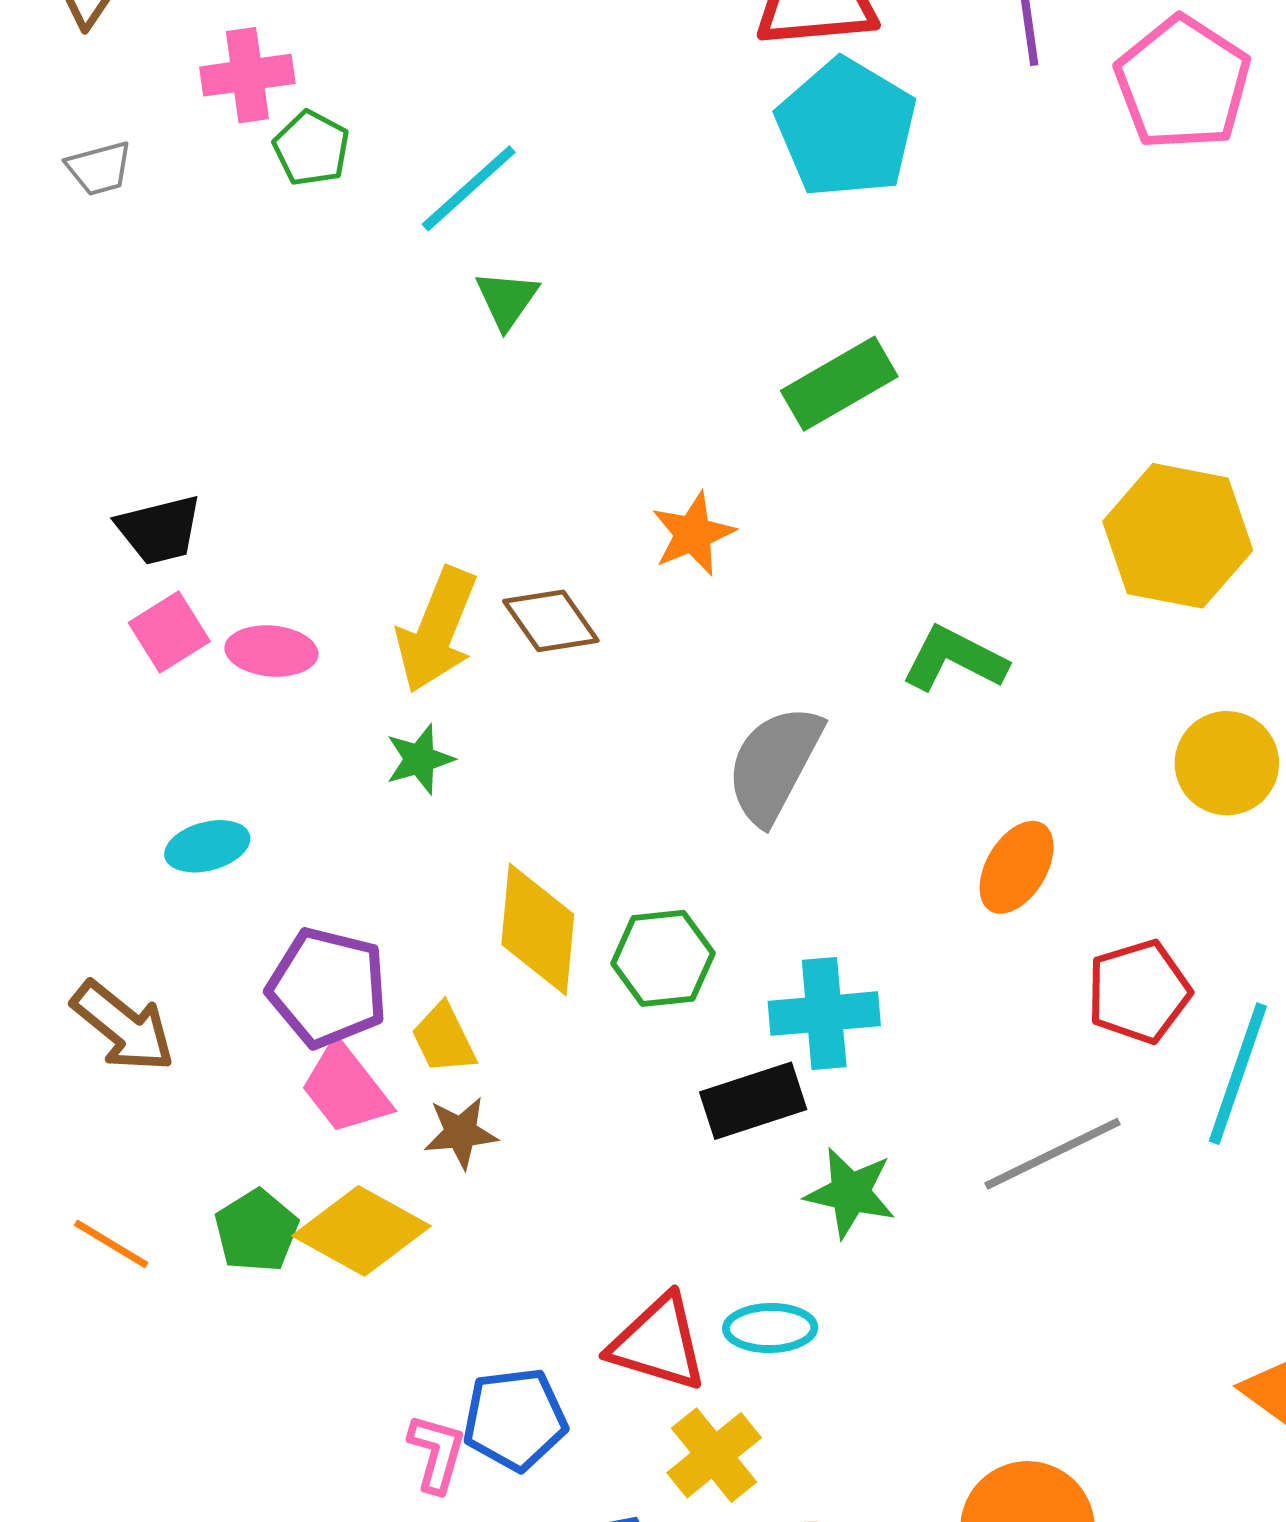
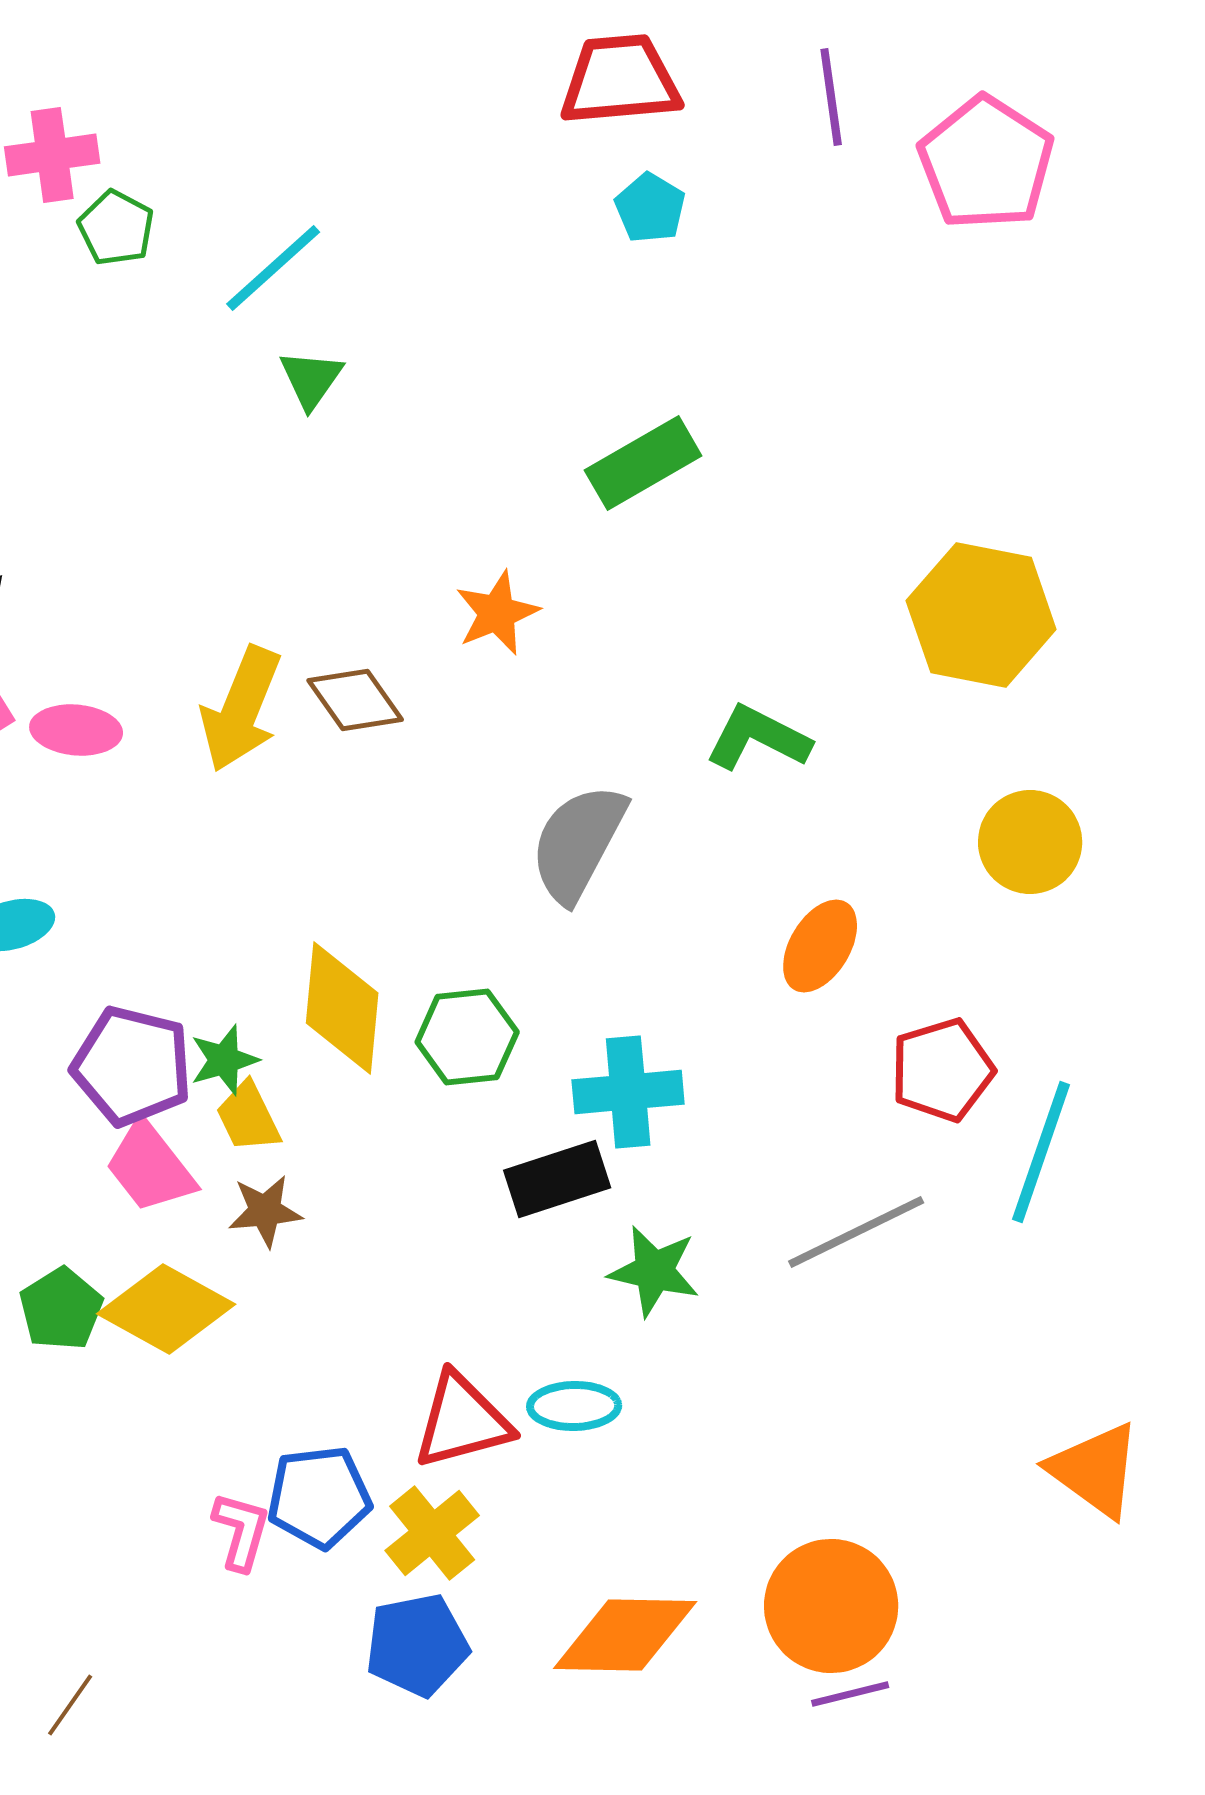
cyan pentagon: (846, 128) -> (650, 208), size x0.5
green star: (420, 759) -> (224, 1060), moved
red triangle: (658, 1343) -> (462, 1421), turned -32
yellow cross: (714, 1455) -> (432, 1533), moved

